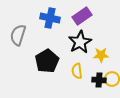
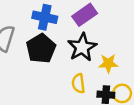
black pentagon: (47, 61) -> (41, 48), moved

